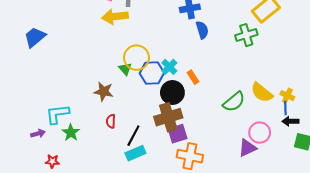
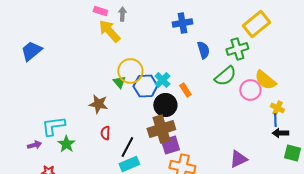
yellow arrow: (115, 17) -> (109, 31), turned 55
blue semicircle: (202, 30) -> (203, 50), moved
yellow semicircle: (262, 93) -> (265, 80), moved
green semicircle: (234, 102) -> (225, 76), moved
pink circle: (260, 133) -> (250, 90), moved

